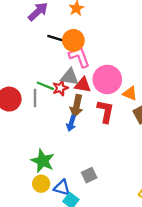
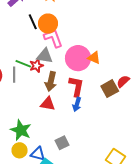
black line: (56, 38) -> (33, 22), turned 49
red triangle: (83, 85) -> (48, 104), moved
orange triangle: (130, 93) -> (94, 58), moved
blue arrow: (71, 123) -> (77, 104), moved

